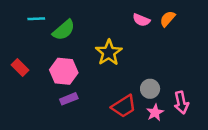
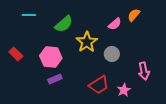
pink semicircle: (141, 20) -> (115, 24), moved, turned -64
green semicircle: (64, 30) -> (64, 24), moved
gray circle: (150, 89) -> (112, 54), moved
pink arrow: (181, 103) -> (144, 71), moved

